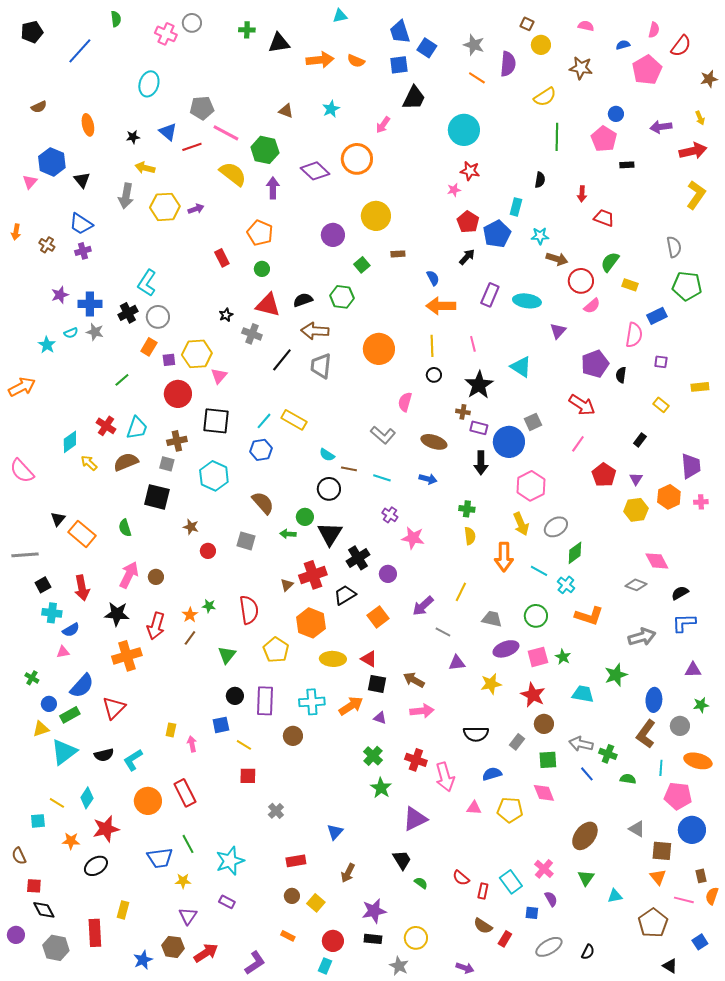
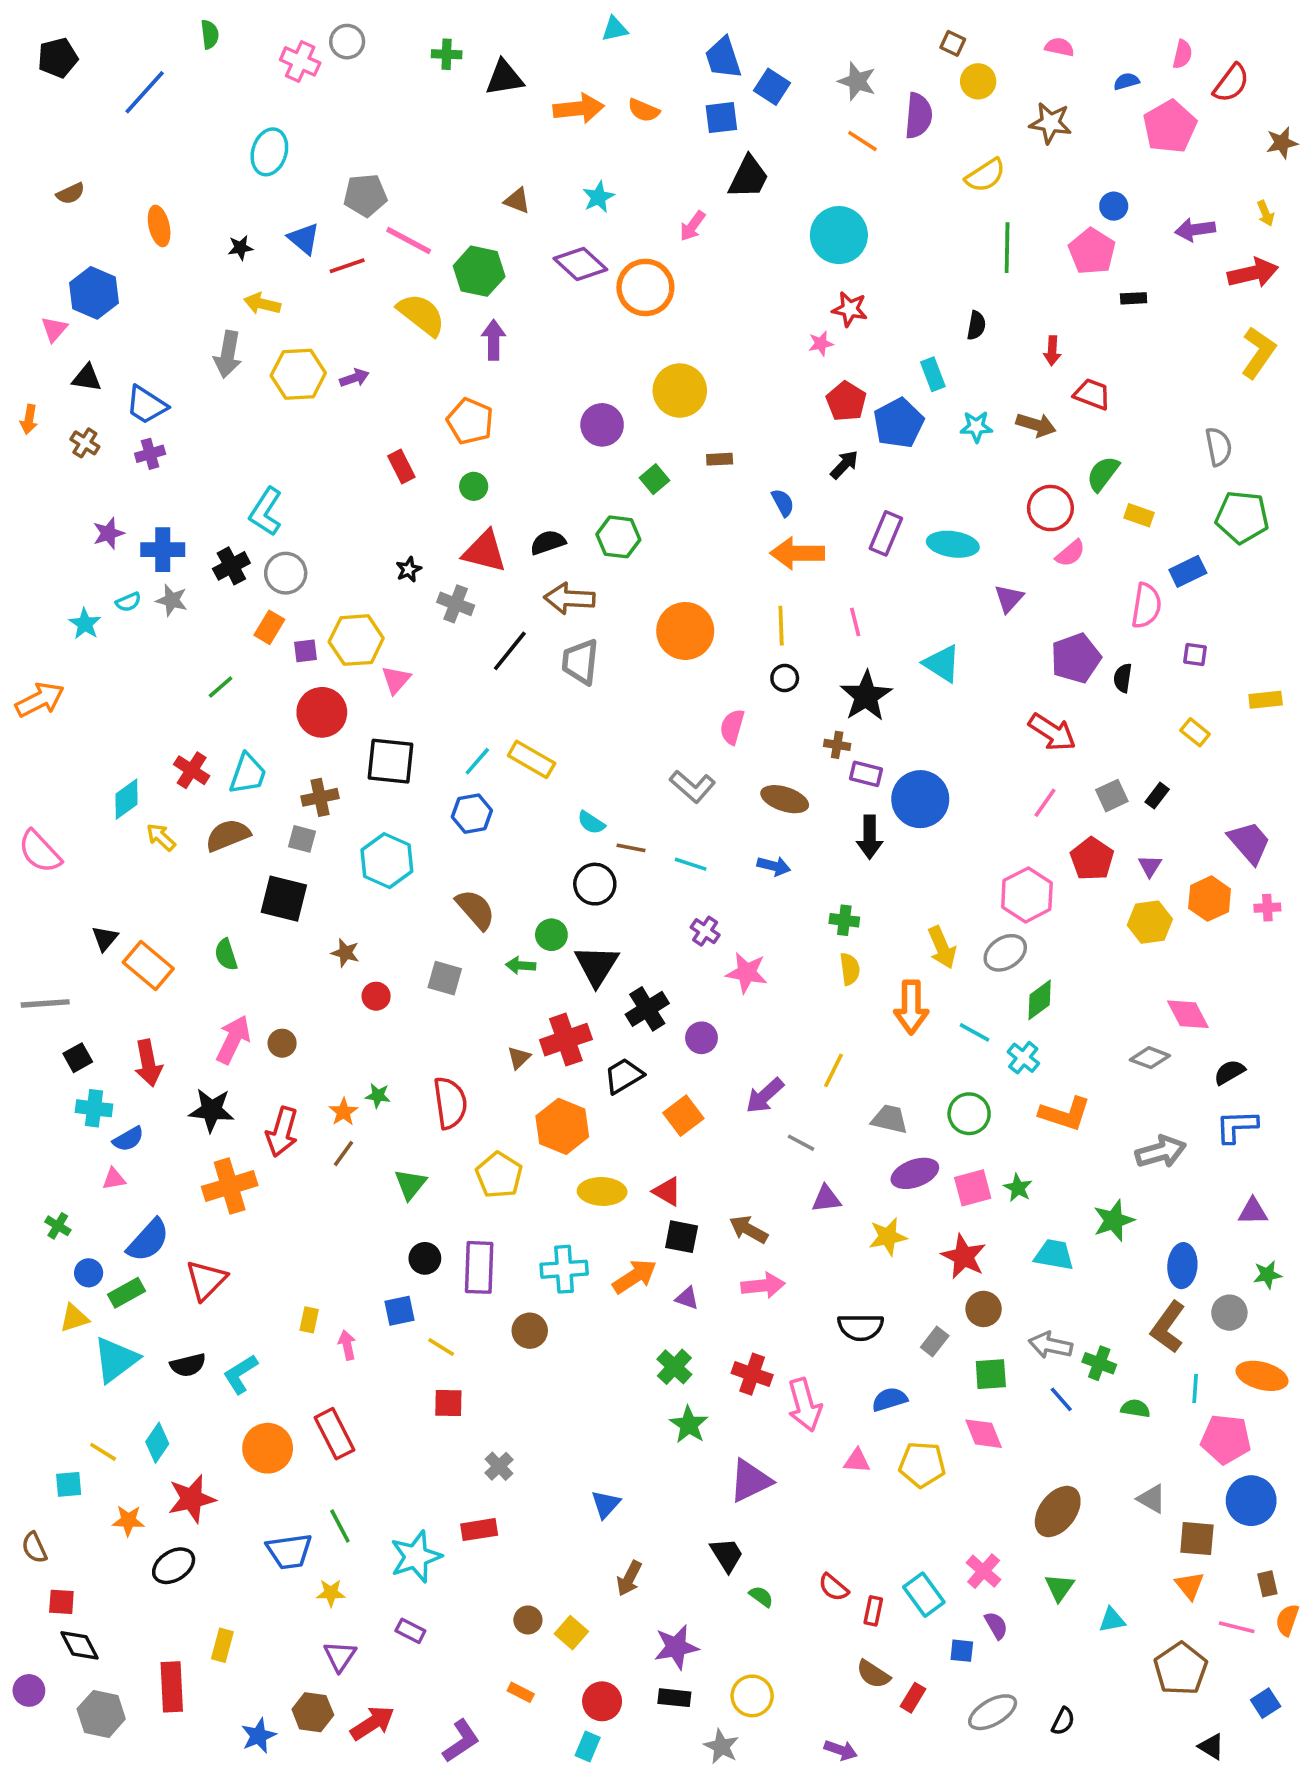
purple diamond: (315, 171) -> (580, 264), moved
black triangle: (82, 180) -> (87, 378), moved, turned -42
cyan rectangle: (516, 207) -> (933, 374), turned -36
brown arrow: (557, 259) -> (1036, 425), moved
gray square: (533, 422) -> (1112, 796), moved
purple trapezoid: (691, 466) -> (1249, 843), turned -36
pink hexagon: (531, 486) -> (1027, 895), moved
red rectangle: (296, 861) -> (479, 1530), moved

